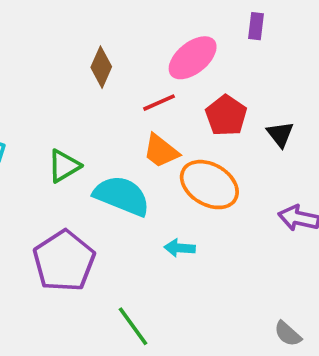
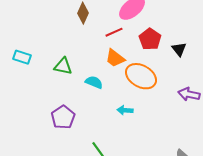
green triangle: (64, 166) -> (63, 66), turned 42
cyan semicircle: (122, 196) -> (94, 82), size x0.6
purple pentagon: (64, 261) -> (63, 117), size x0.7

